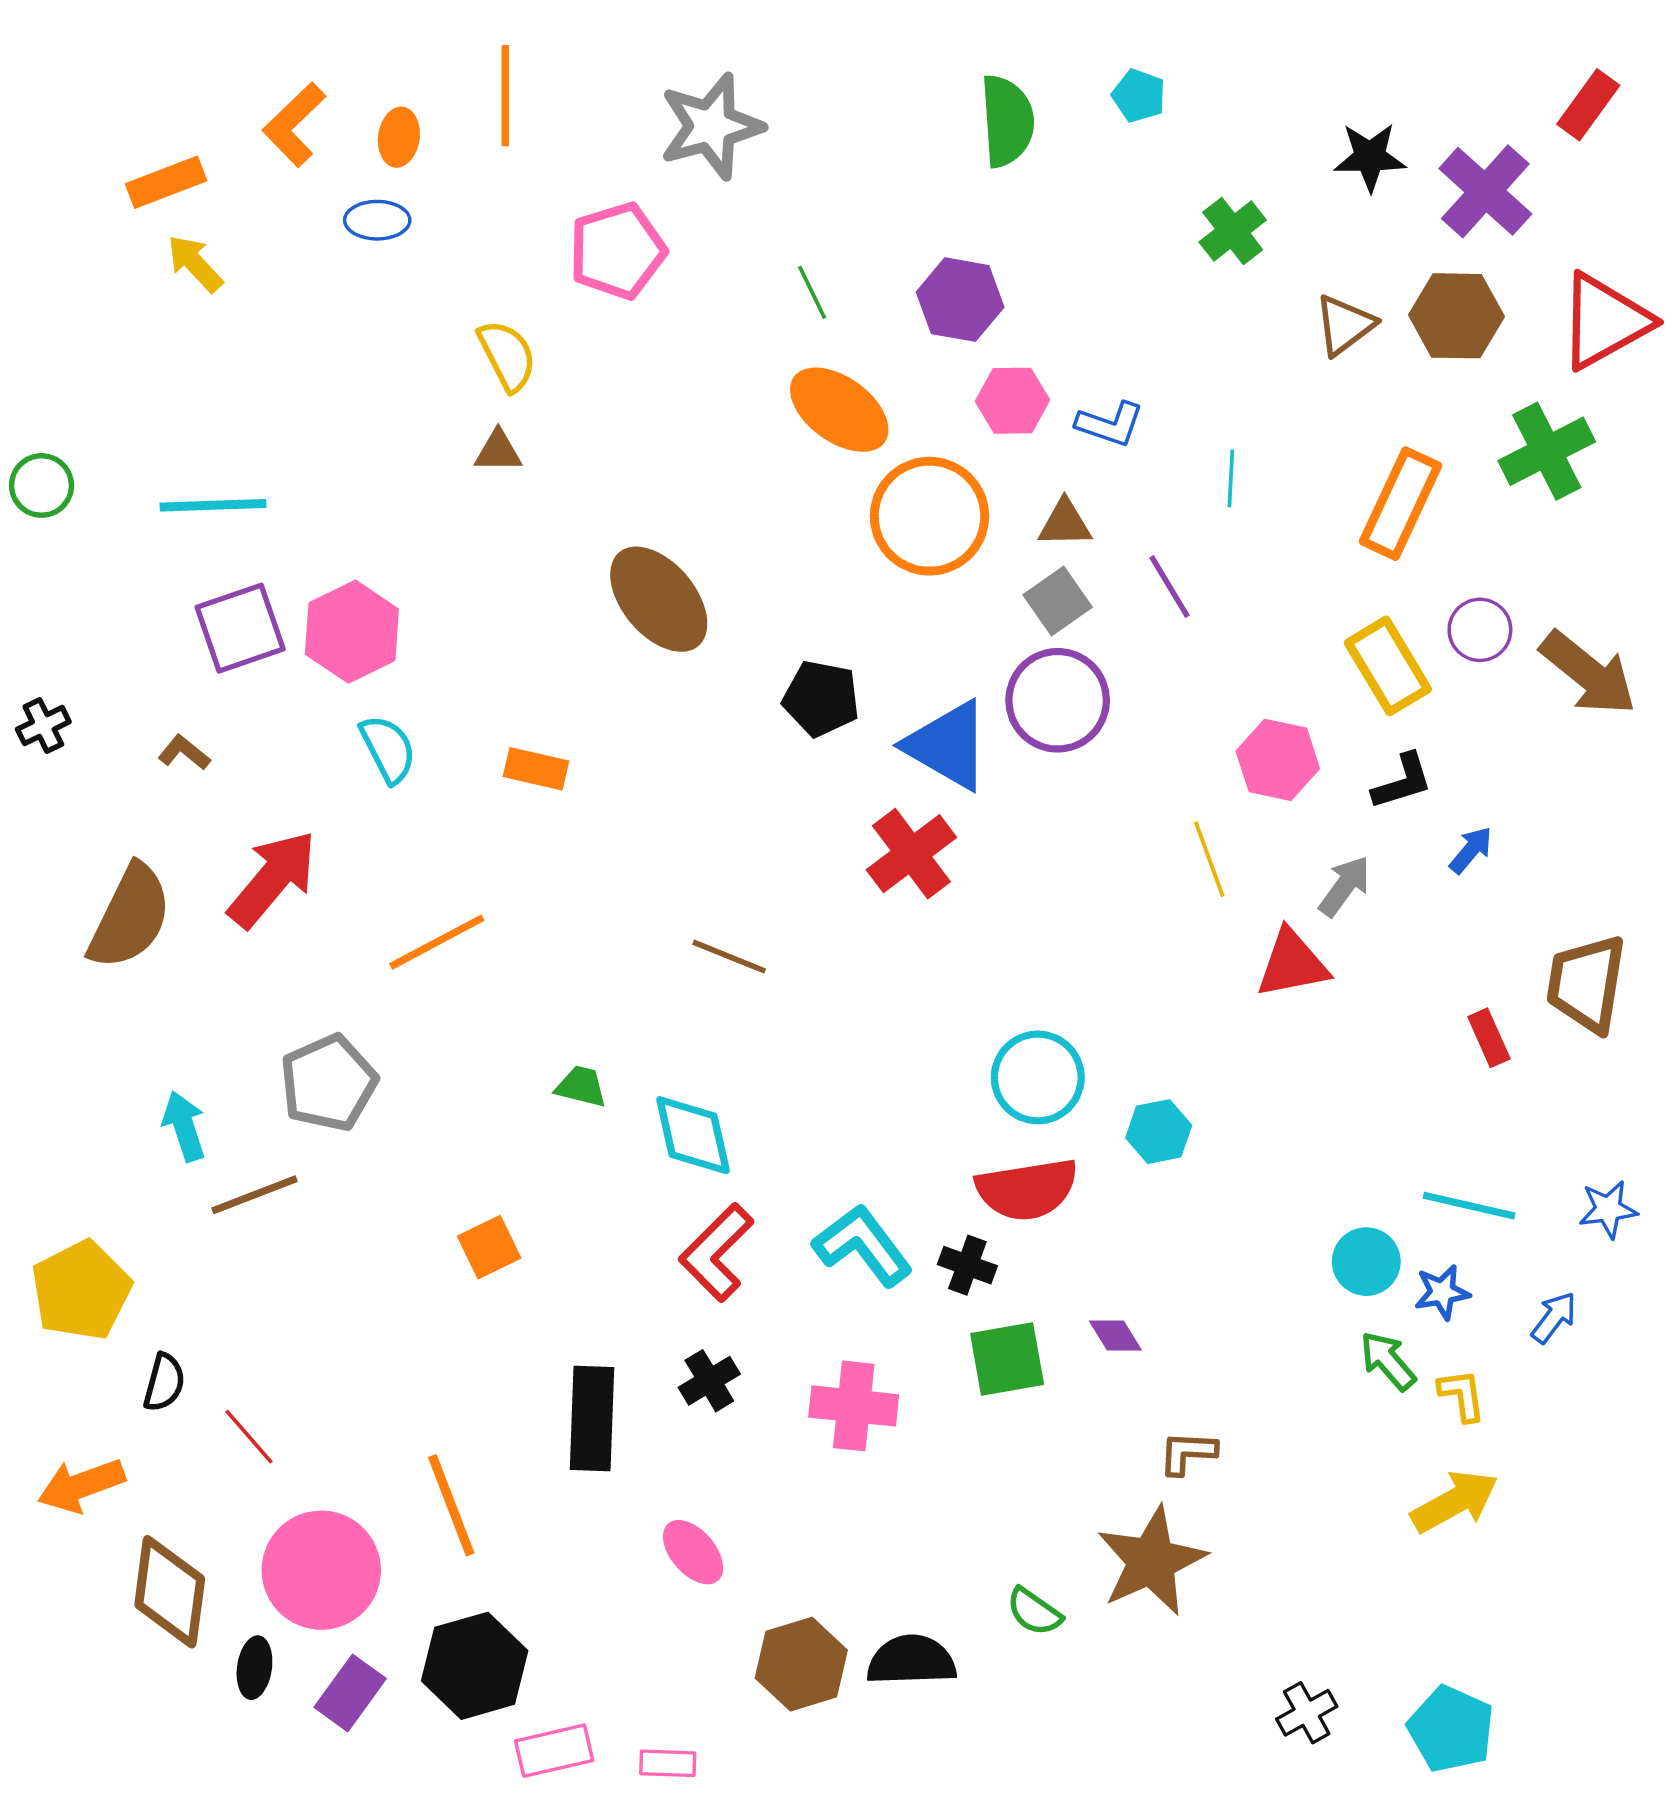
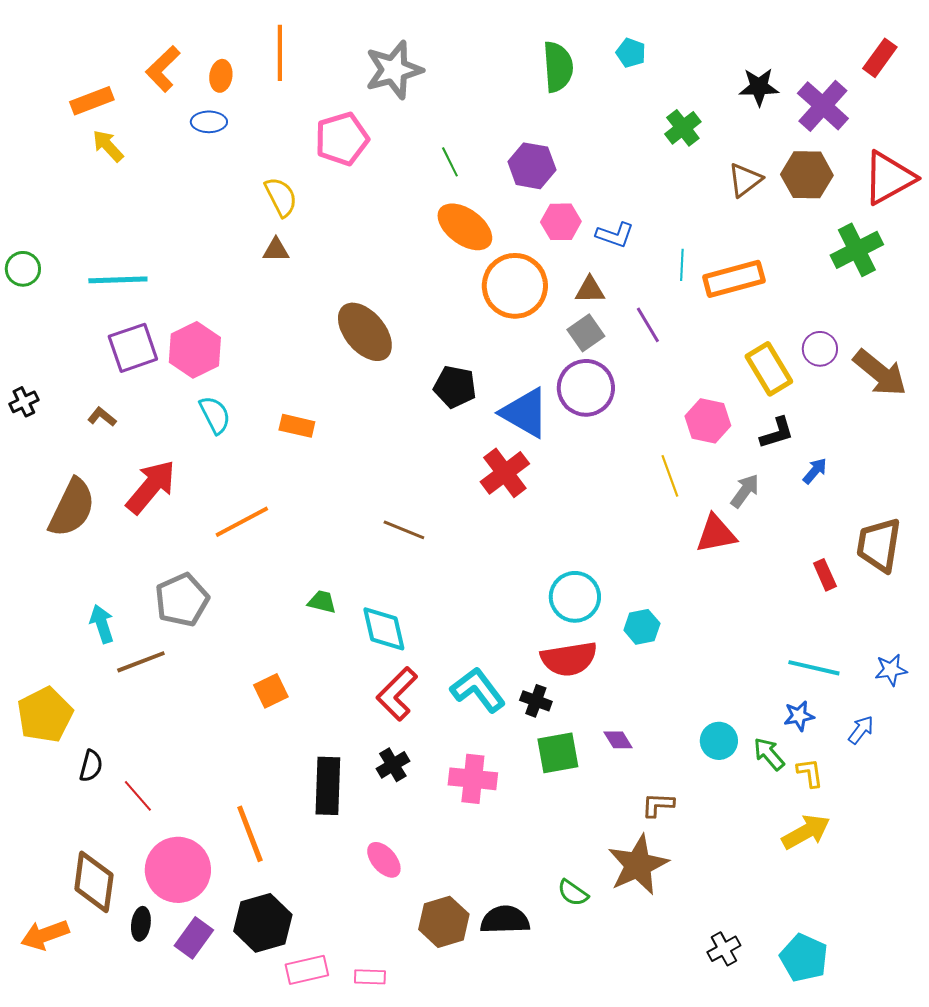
orange rectangle: (1401, 504) -> (734, 279), moved, turned 50
cyan circle: (1366, 1262) -> (719, 741), moved
orange arrow: (81, 1485) -> (45, 935), moved

